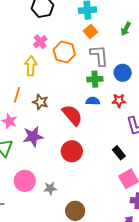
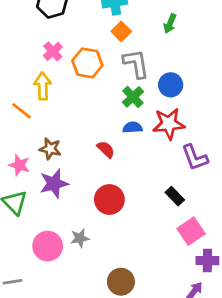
green cross: (95, 79) -> (133, 97), turned -35
orange line: (17, 95) -> (21, 111), moved, turned -63
red star: (119, 101) -> (169, 124), size x1.6
brown star: (40, 102) -> (50, 149), moved
red semicircle: (72, 115) -> (106, 149), size x0.6
gray star: (50, 188) -> (80, 238), moved

